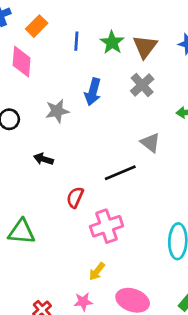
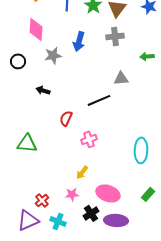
pink diamond: (22, 62) -> (36, 29), moved
gray cross: (142, 85) -> (115, 36), turned 36
gray triangle: (150, 143) -> (121, 78), turned -42
pink cross: (107, 226) -> (89, 139), size x0.7

